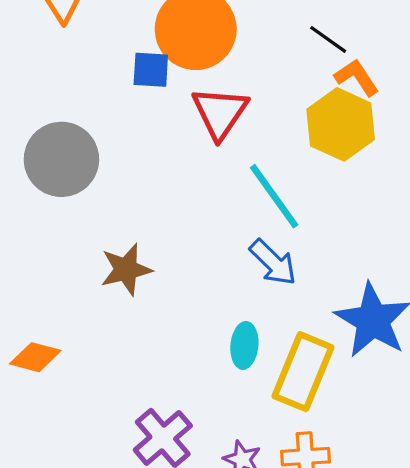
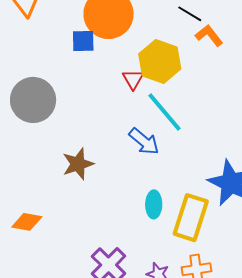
red triangle: (220, 113) -> (133, 79), moved, size x0.6
yellow hexagon: (341, 124) -> (160, 61), moved
blue arrow: (273, 262) -> (144, 141), moved

